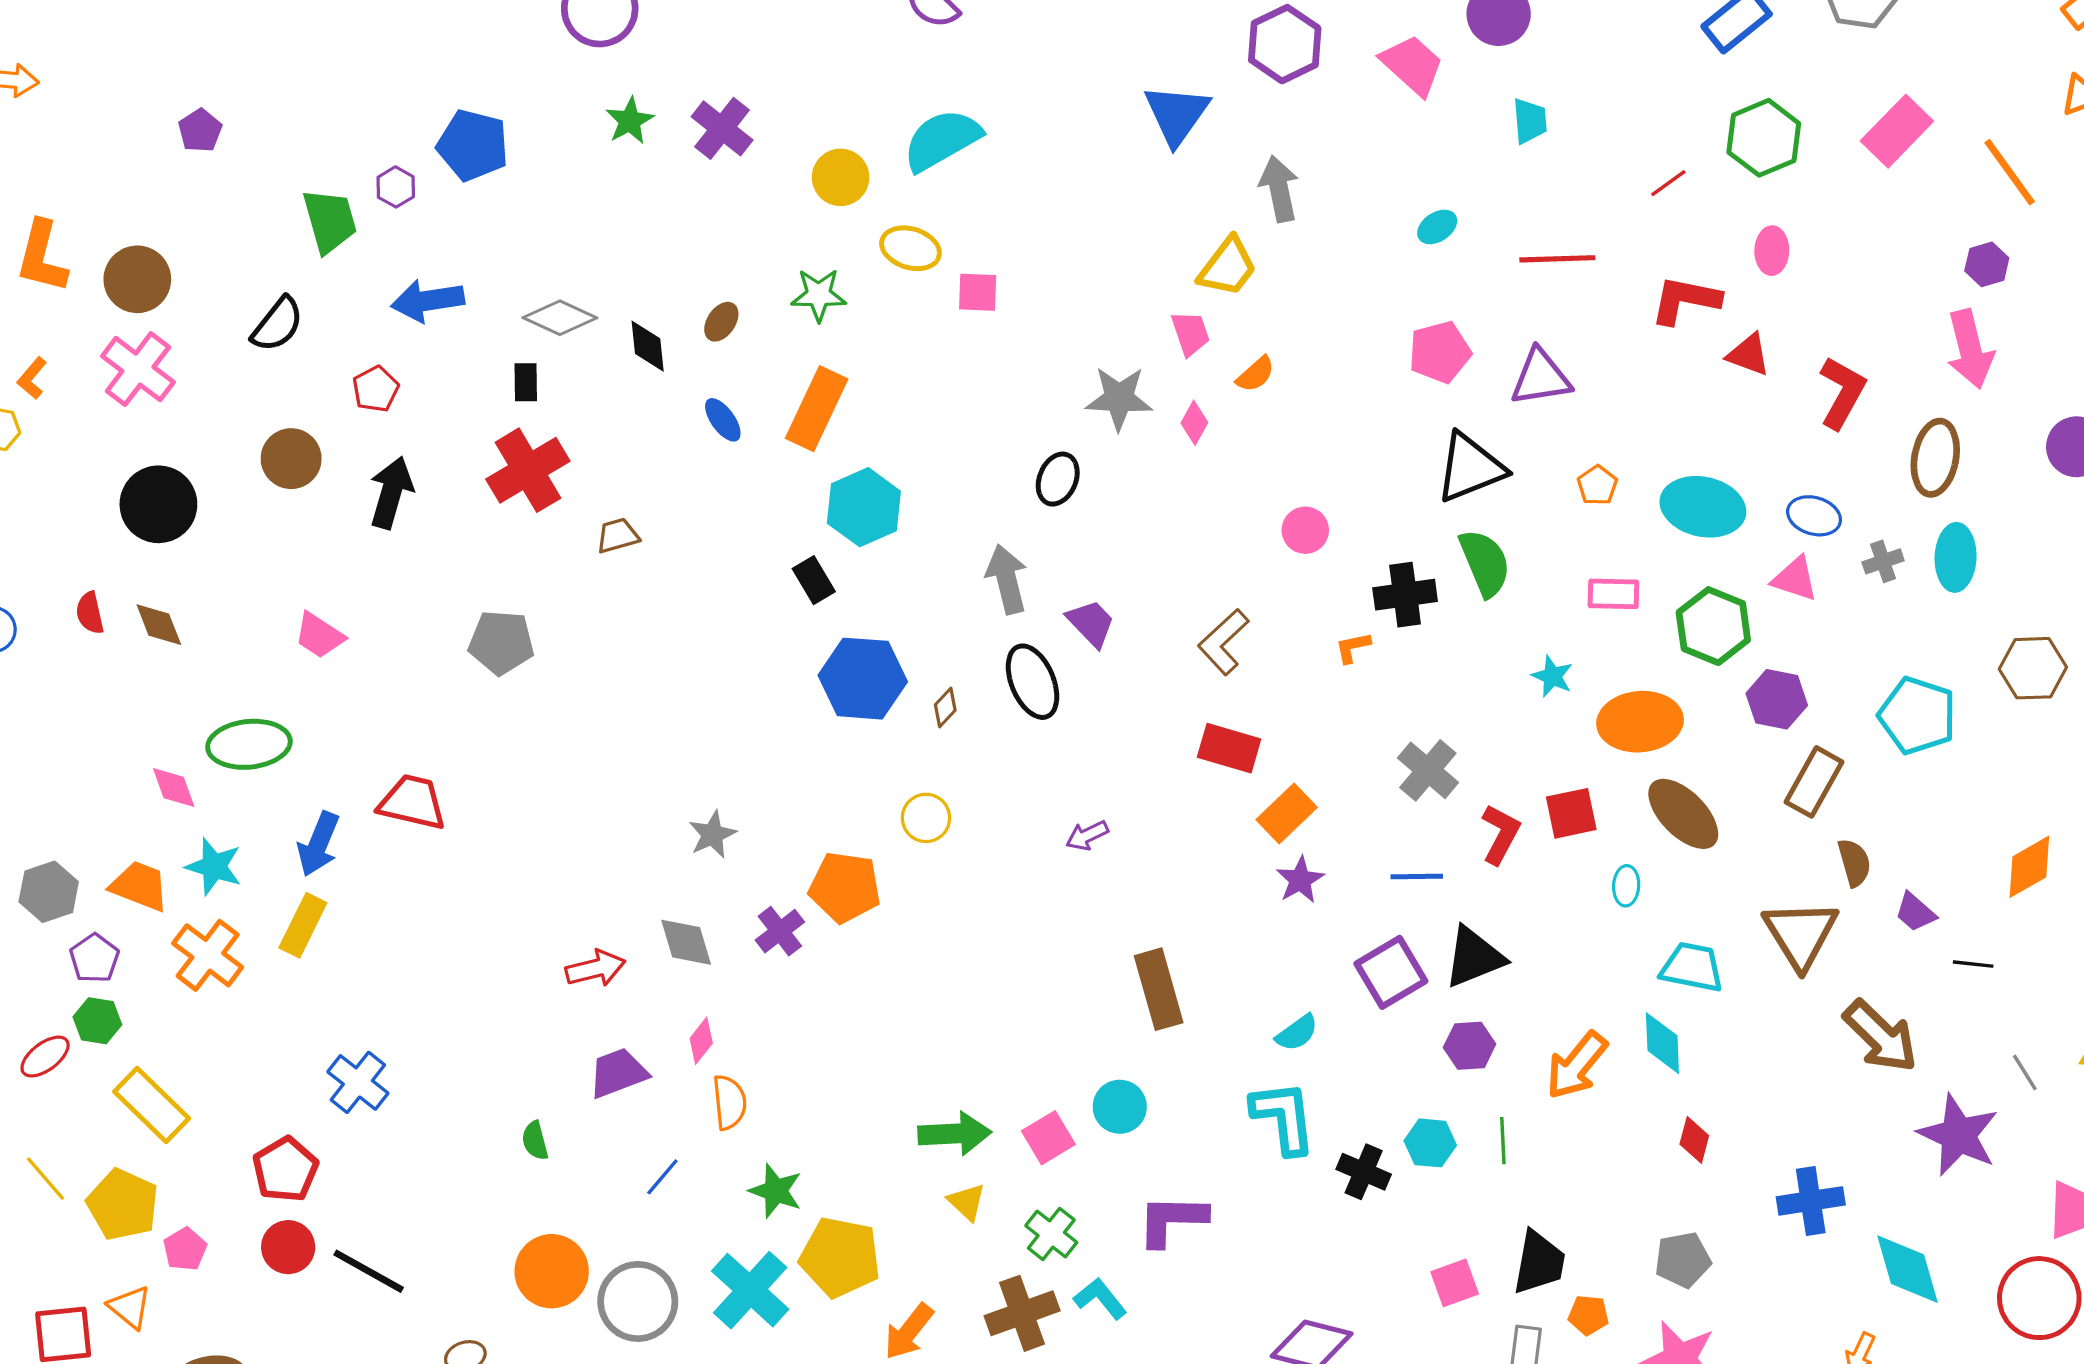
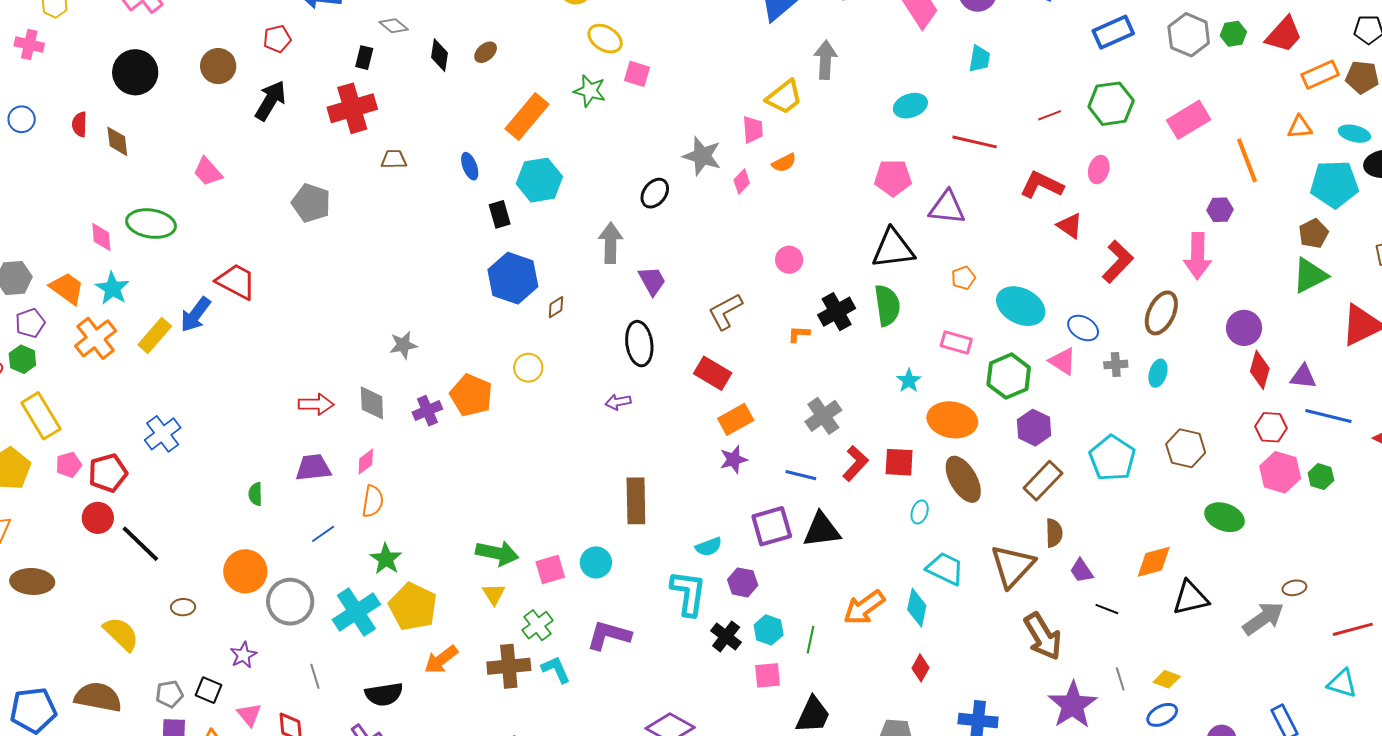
cyan ellipse: (1437, 227) -> (910, 106), size x1.4
green star: (819, 295) -> (590, 91), moved
gray diamond: (560, 318) -> (394, 26), size x0.7
blue ellipse: (723, 420) -> (470, 166), moved
cyan ellipse: (1956, 557) -> (1158, 373), size x0.7
black cross: (1405, 595) -> (837, 312), turned -36
black ellipse: (1032, 682) -> (639, 344), moved
blue arrow: (318, 844) -> (195, 315), moved
purple hexagon: (1470, 1046) -> (743, 582), moved
pink pentagon: (185, 1249) -> (69, 465), moved
pink square: (1455, 1283) -> (768, 675), moved

